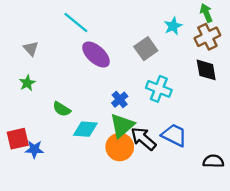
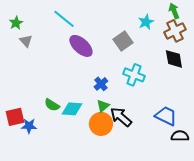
green star: (27, 83) -> (16, 23), moved
green semicircle: (62, 109) -> (52, 105), moved
green triangle: (122, 126) -> (103, 106), size x0.6
blue trapezoid: (174, 135) -> (166, 116), moved

